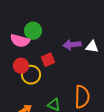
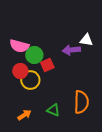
green circle: (33, 31) -> (34, 55), moved
white triangle: (92, 47) -> (86, 40), moved

